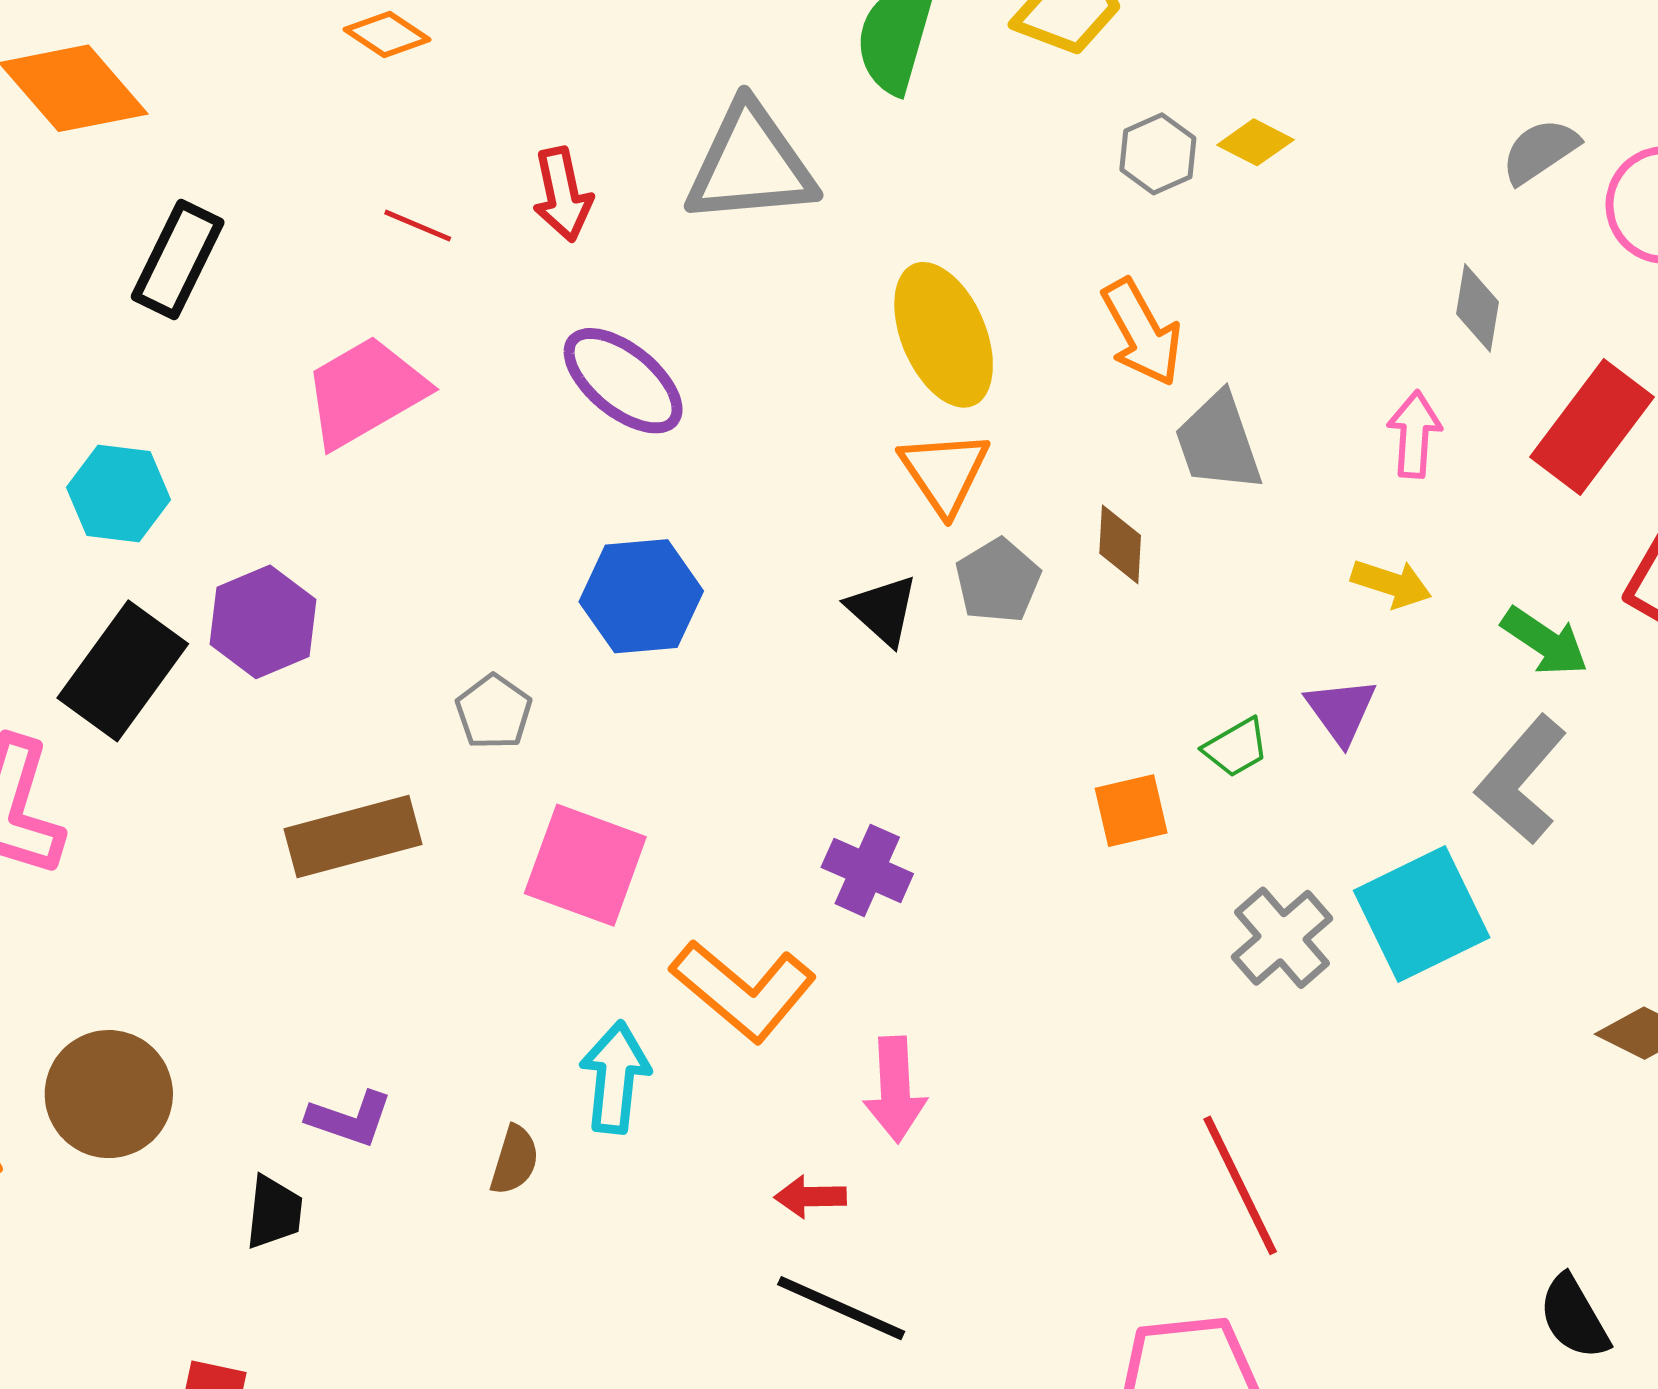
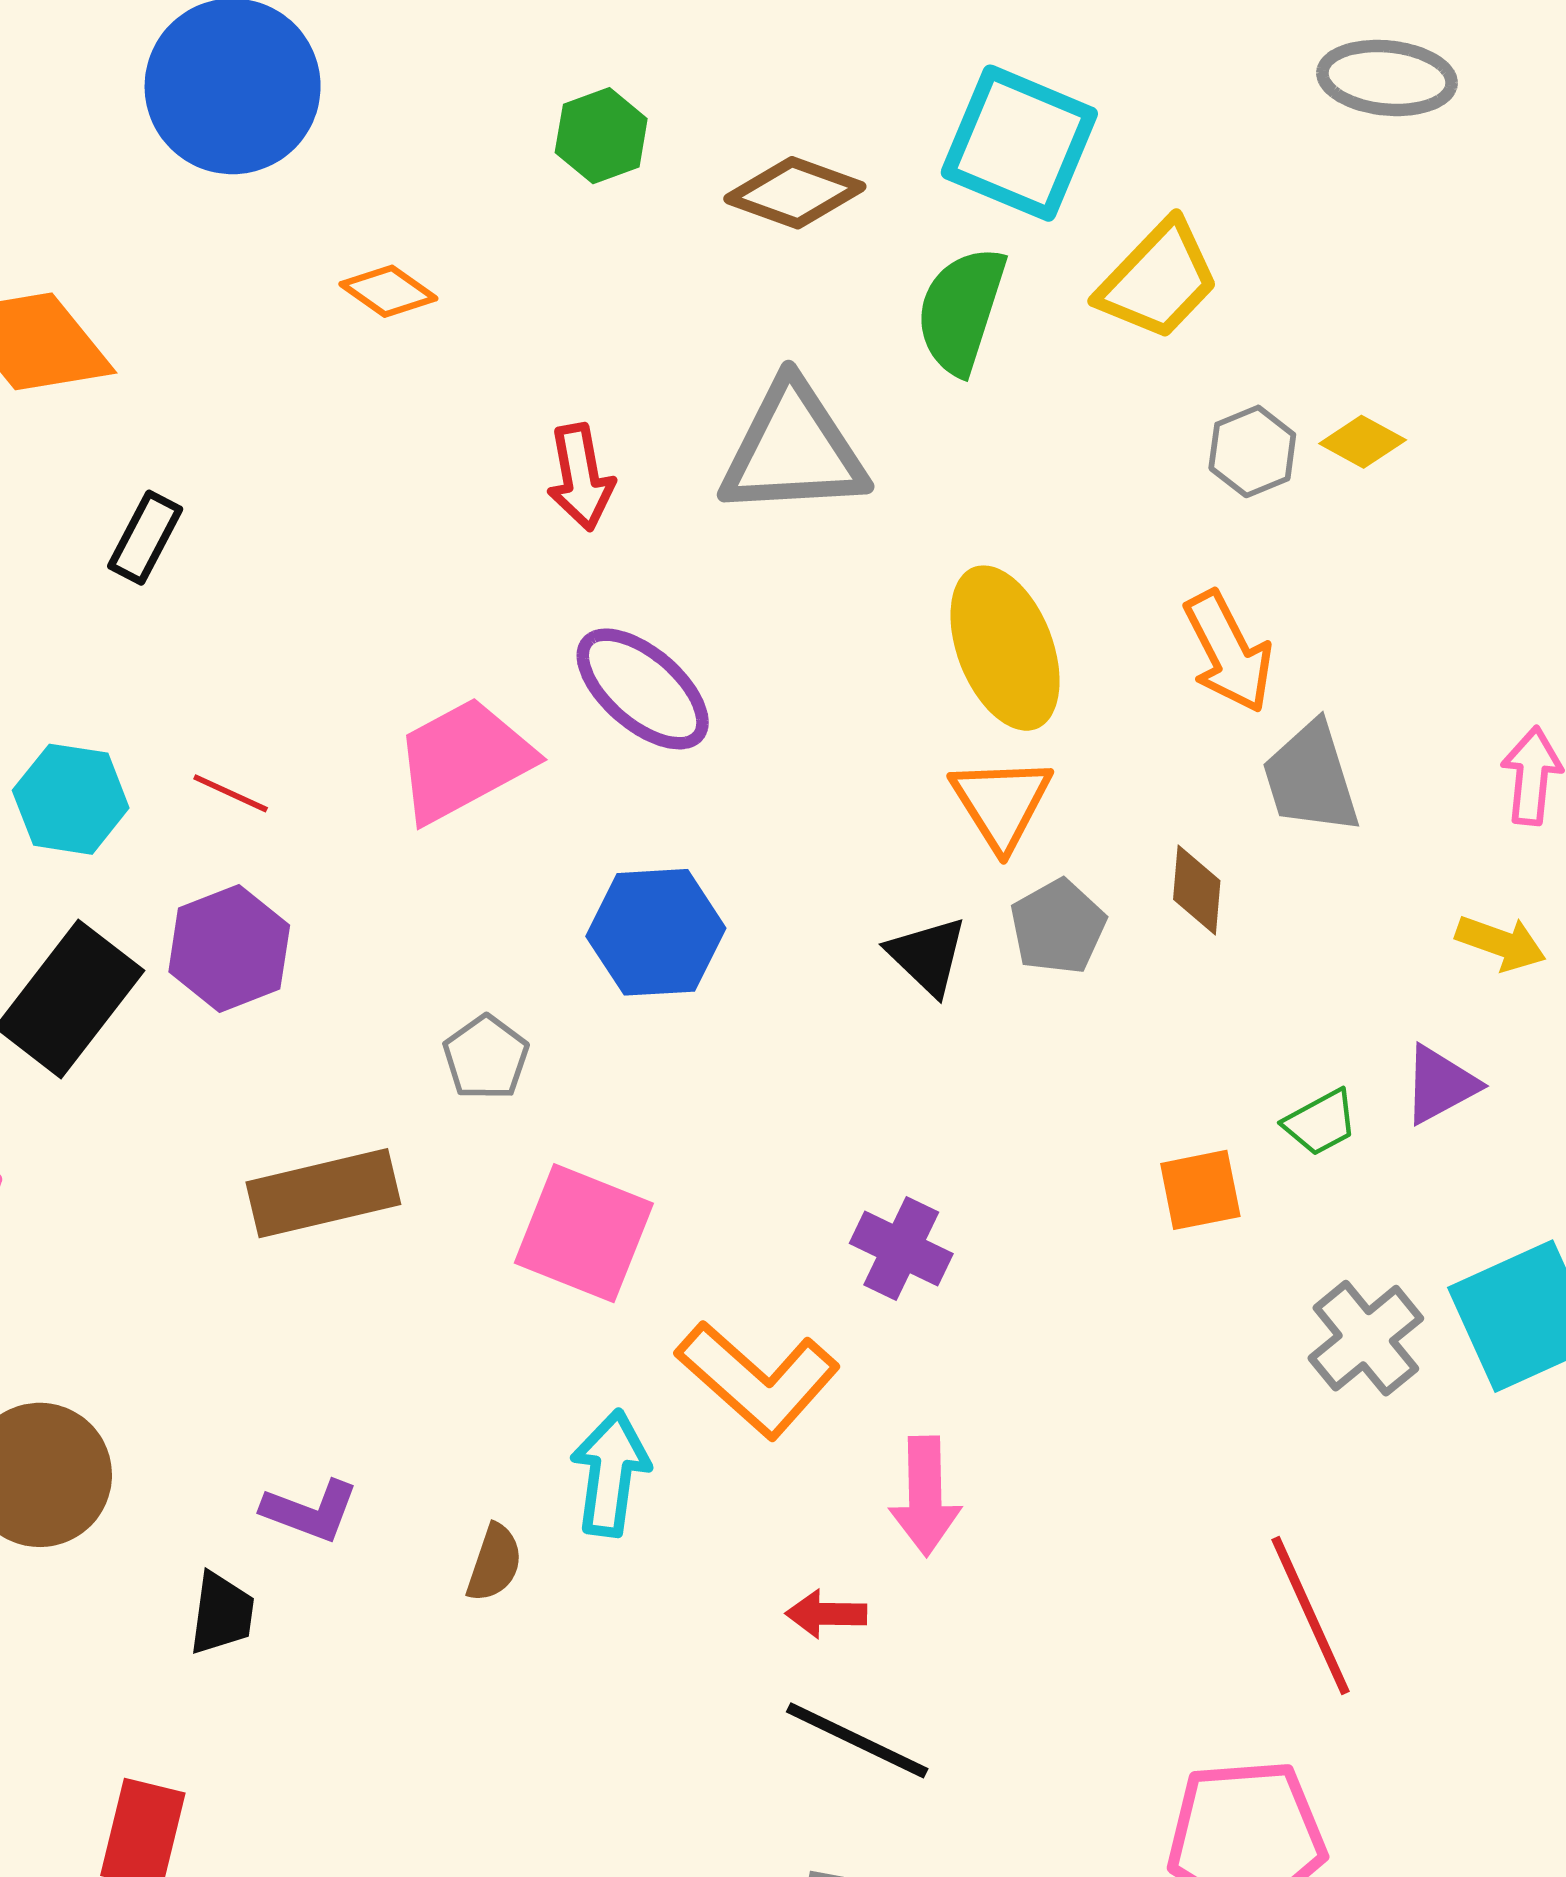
red line: (418, 226) -> (231, 793), moved
black rectangle: (178, 259) -> (145, 538), size x0.7
pink trapezoid: (365, 392) -> (464, 760), moved
purple triangle: (1341, 711) -> (1440, 1085), turned 36

